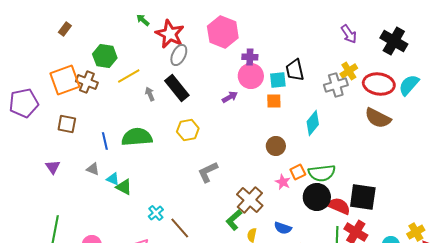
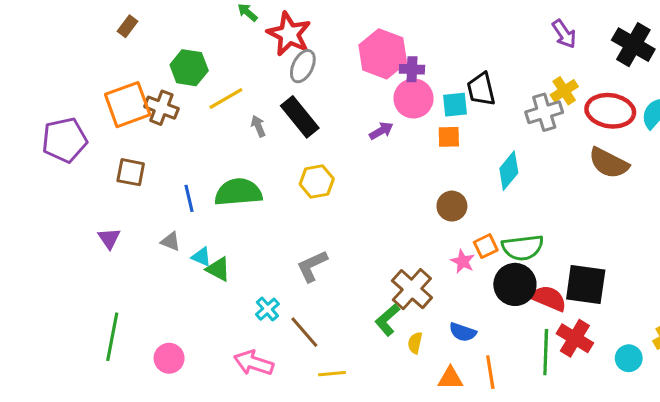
pink hexagon: (223, 32) -> (383, 54), moved
gray L-shape: (208, 172) -> (312, 266), moved

